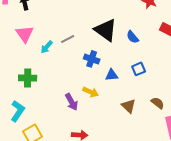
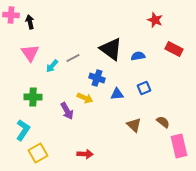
blue semicircle: (133, 37) -> (138, 56), turned 120
yellow arrow: (91, 92) -> (85, 98), moved
purple arrow: (72, 102) -> (67, 111), moved

